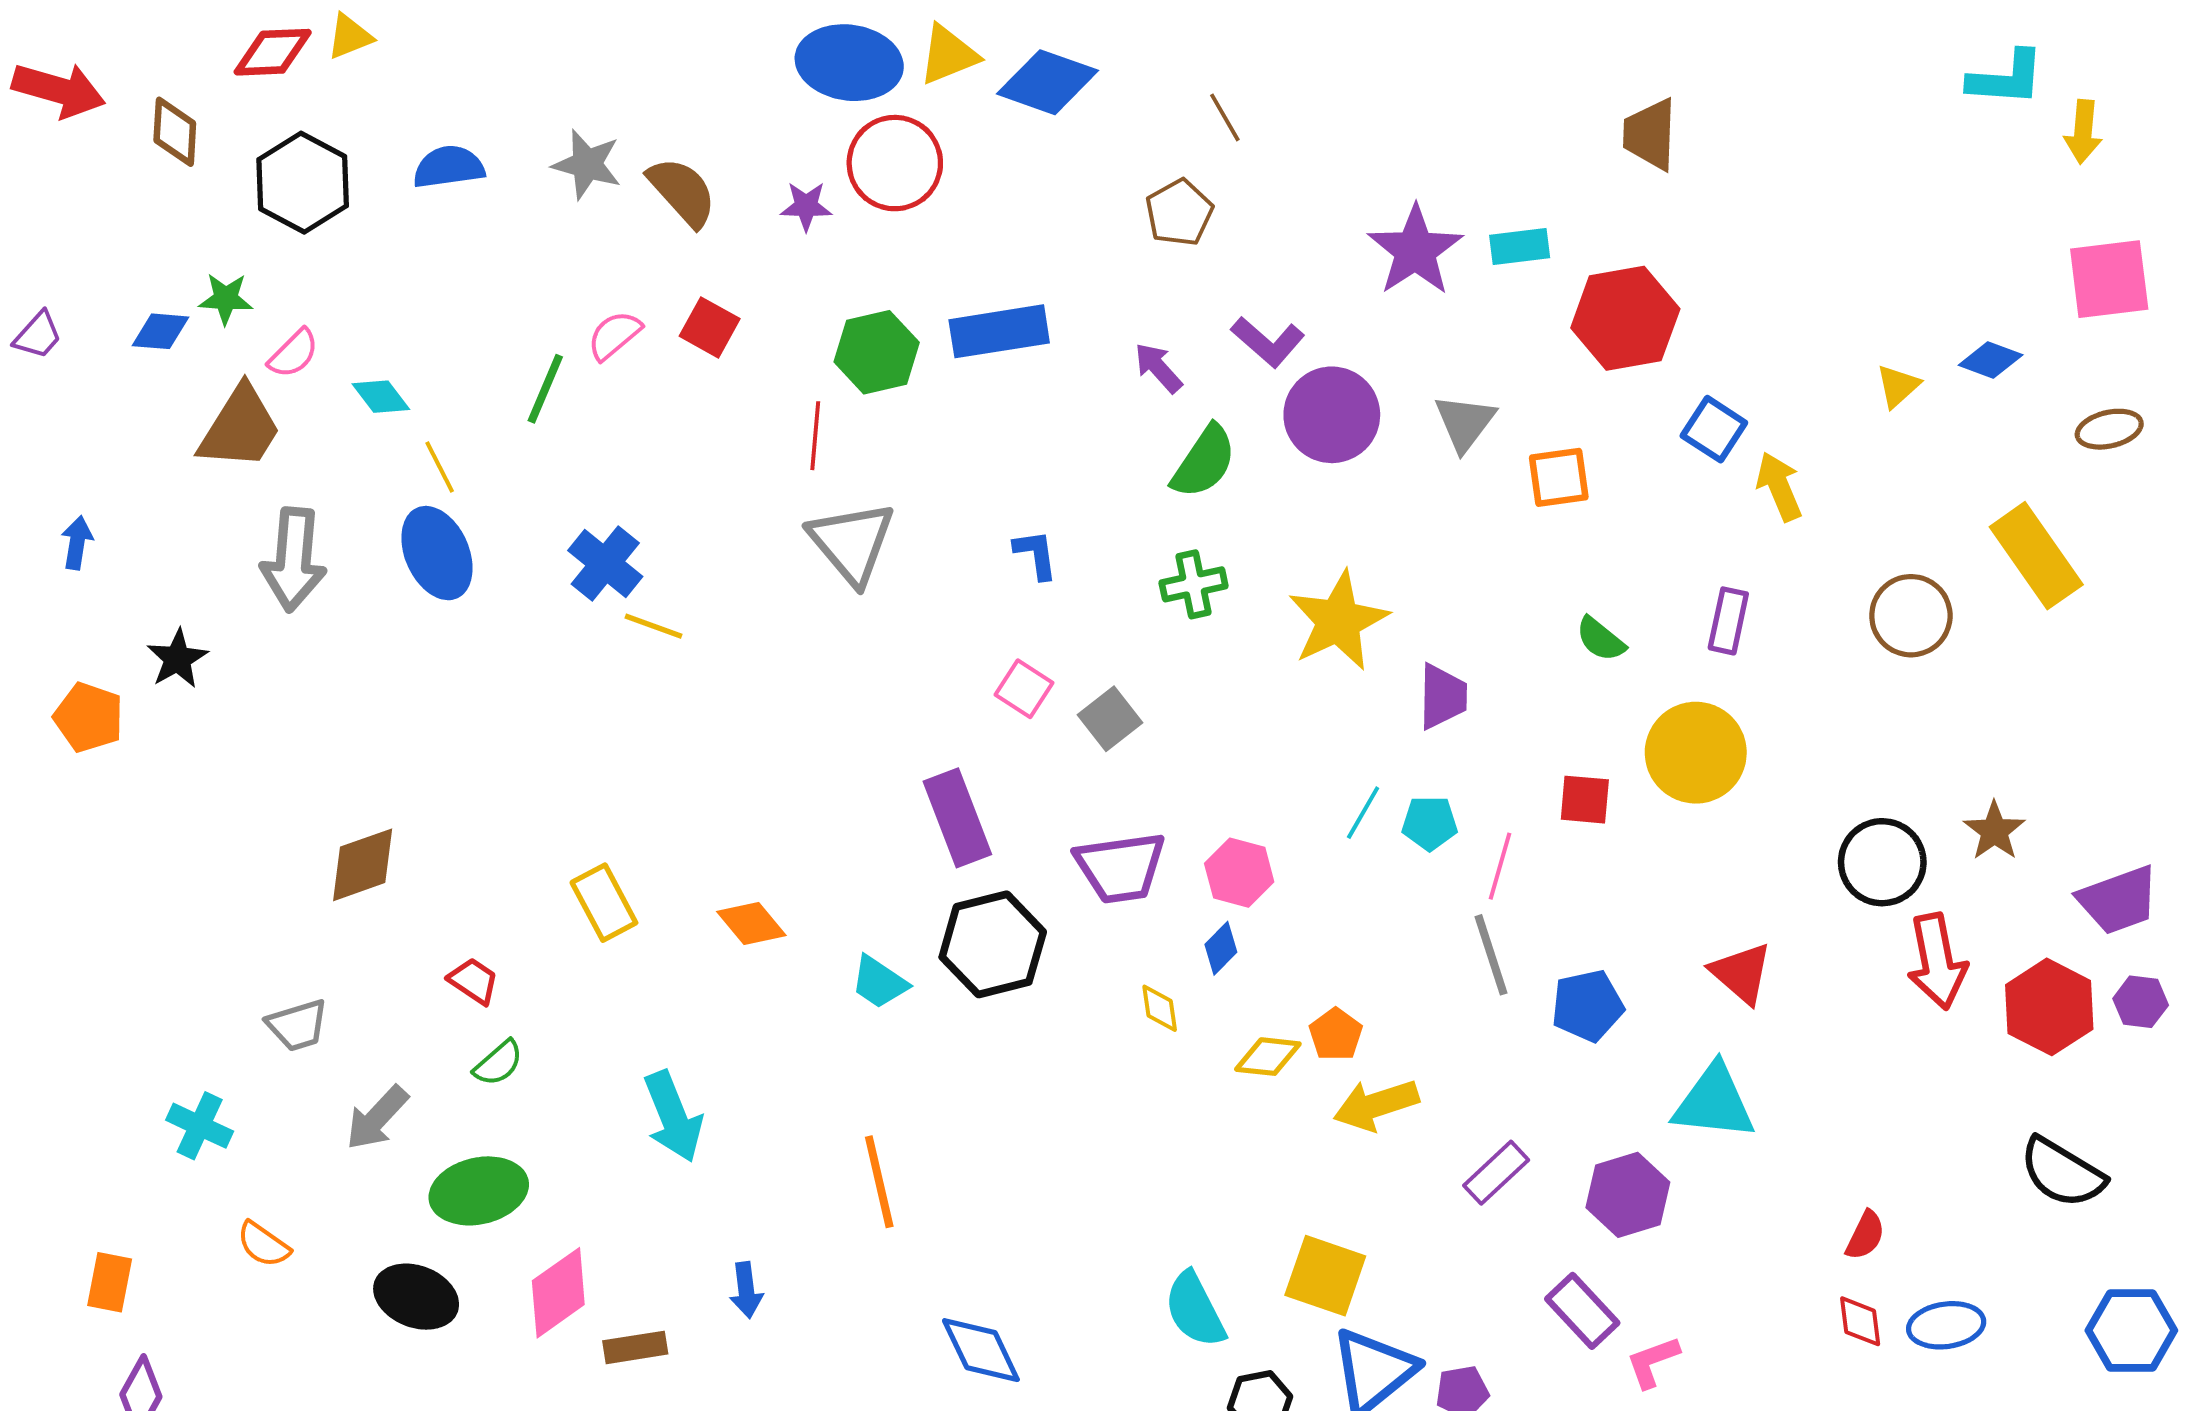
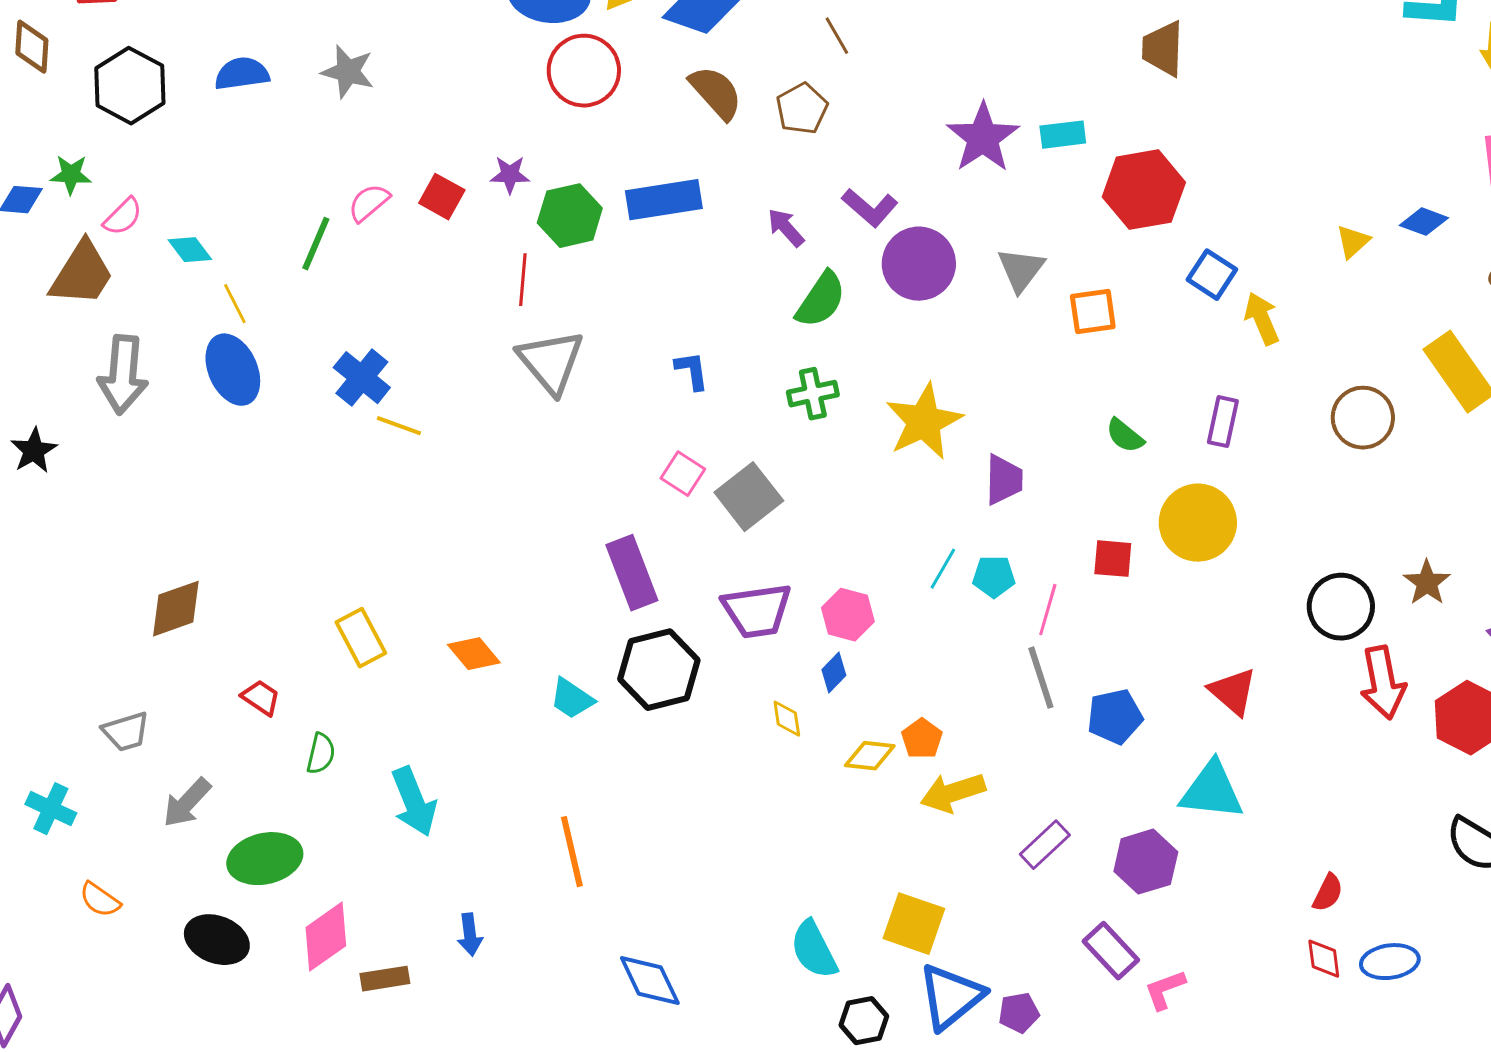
brown semicircle: (682, 192) -> (716, 93), moved
purple star: (806, 206) -> (510, 175), moved
gray square: (1110, 719) -> (749, 497), size x1.4
green semicircle: (498, 1063) -> (321, 754), moved, turned -36

